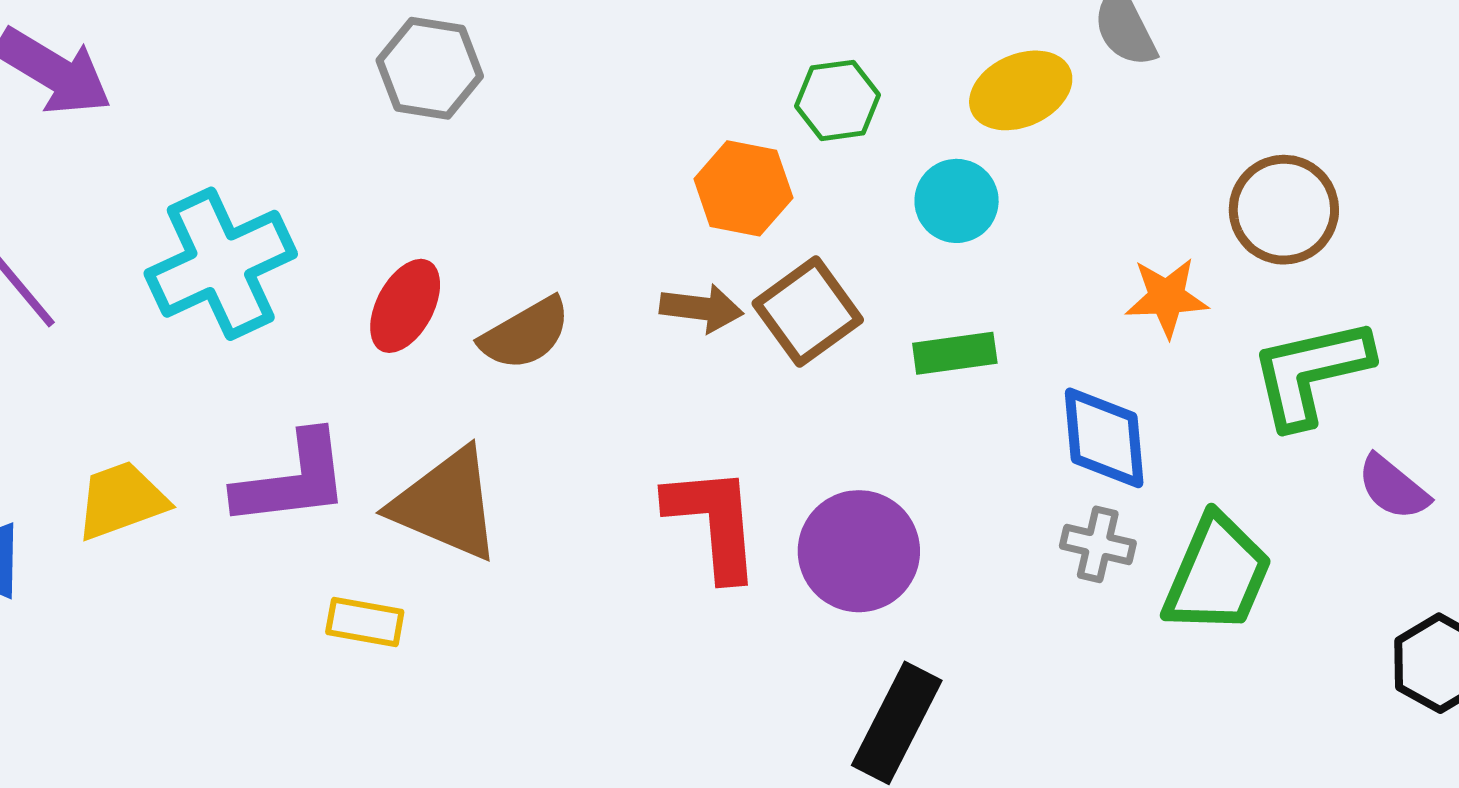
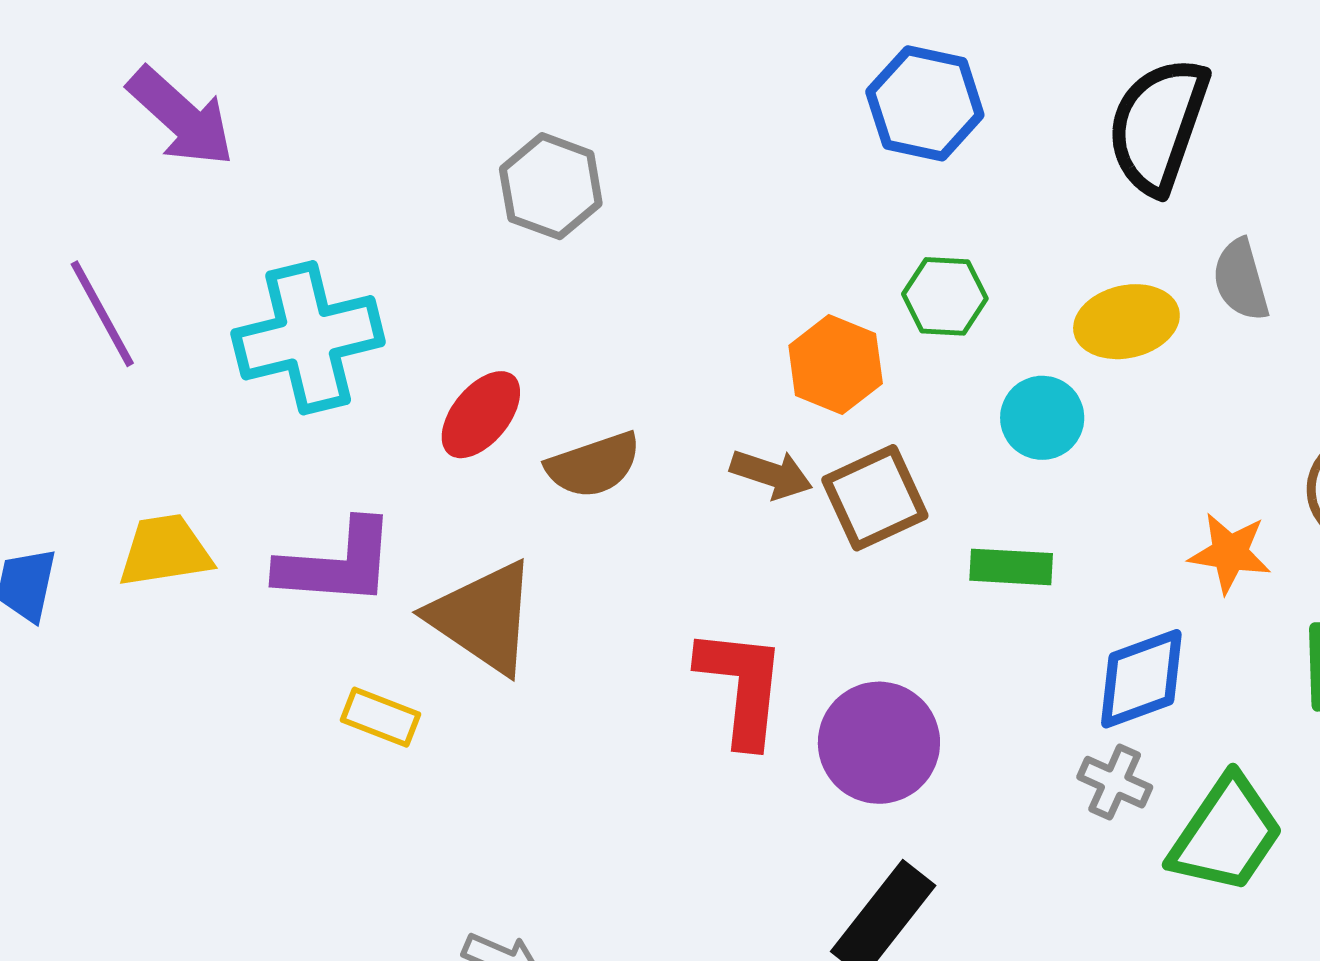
blue diamond: (1104, 438) -> (1141, 679), turned 64

